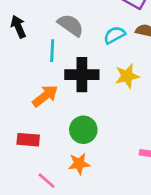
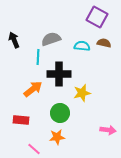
gray semicircle: (71, 25) -> (51, 39), turned -54
cyan semicircle: (114, 35) -> (82, 46), turned 35
yellow star: (127, 76) -> (82, 93), moved

